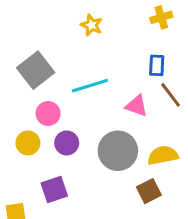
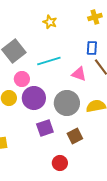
purple circle: (67, 143) -> (34, 98), size x1.5
purple square: (54, 189) -> (45, 128), moved
brown square: (149, 191) -> (75, 136), moved

